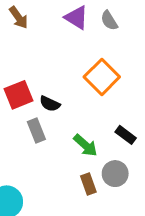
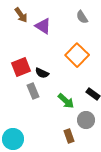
purple triangle: (76, 18) -> (43, 26), moved
brown rectangle: (88, 184) -> (69, 136), moved

